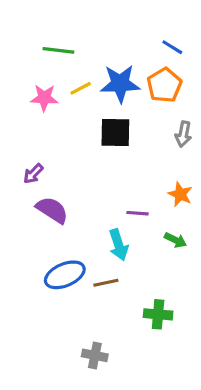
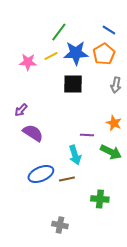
green line: (58, 50) -> (59, 32), moved, turned -60
green arrow: (175, 240) -> (111, 152), size x1.5

